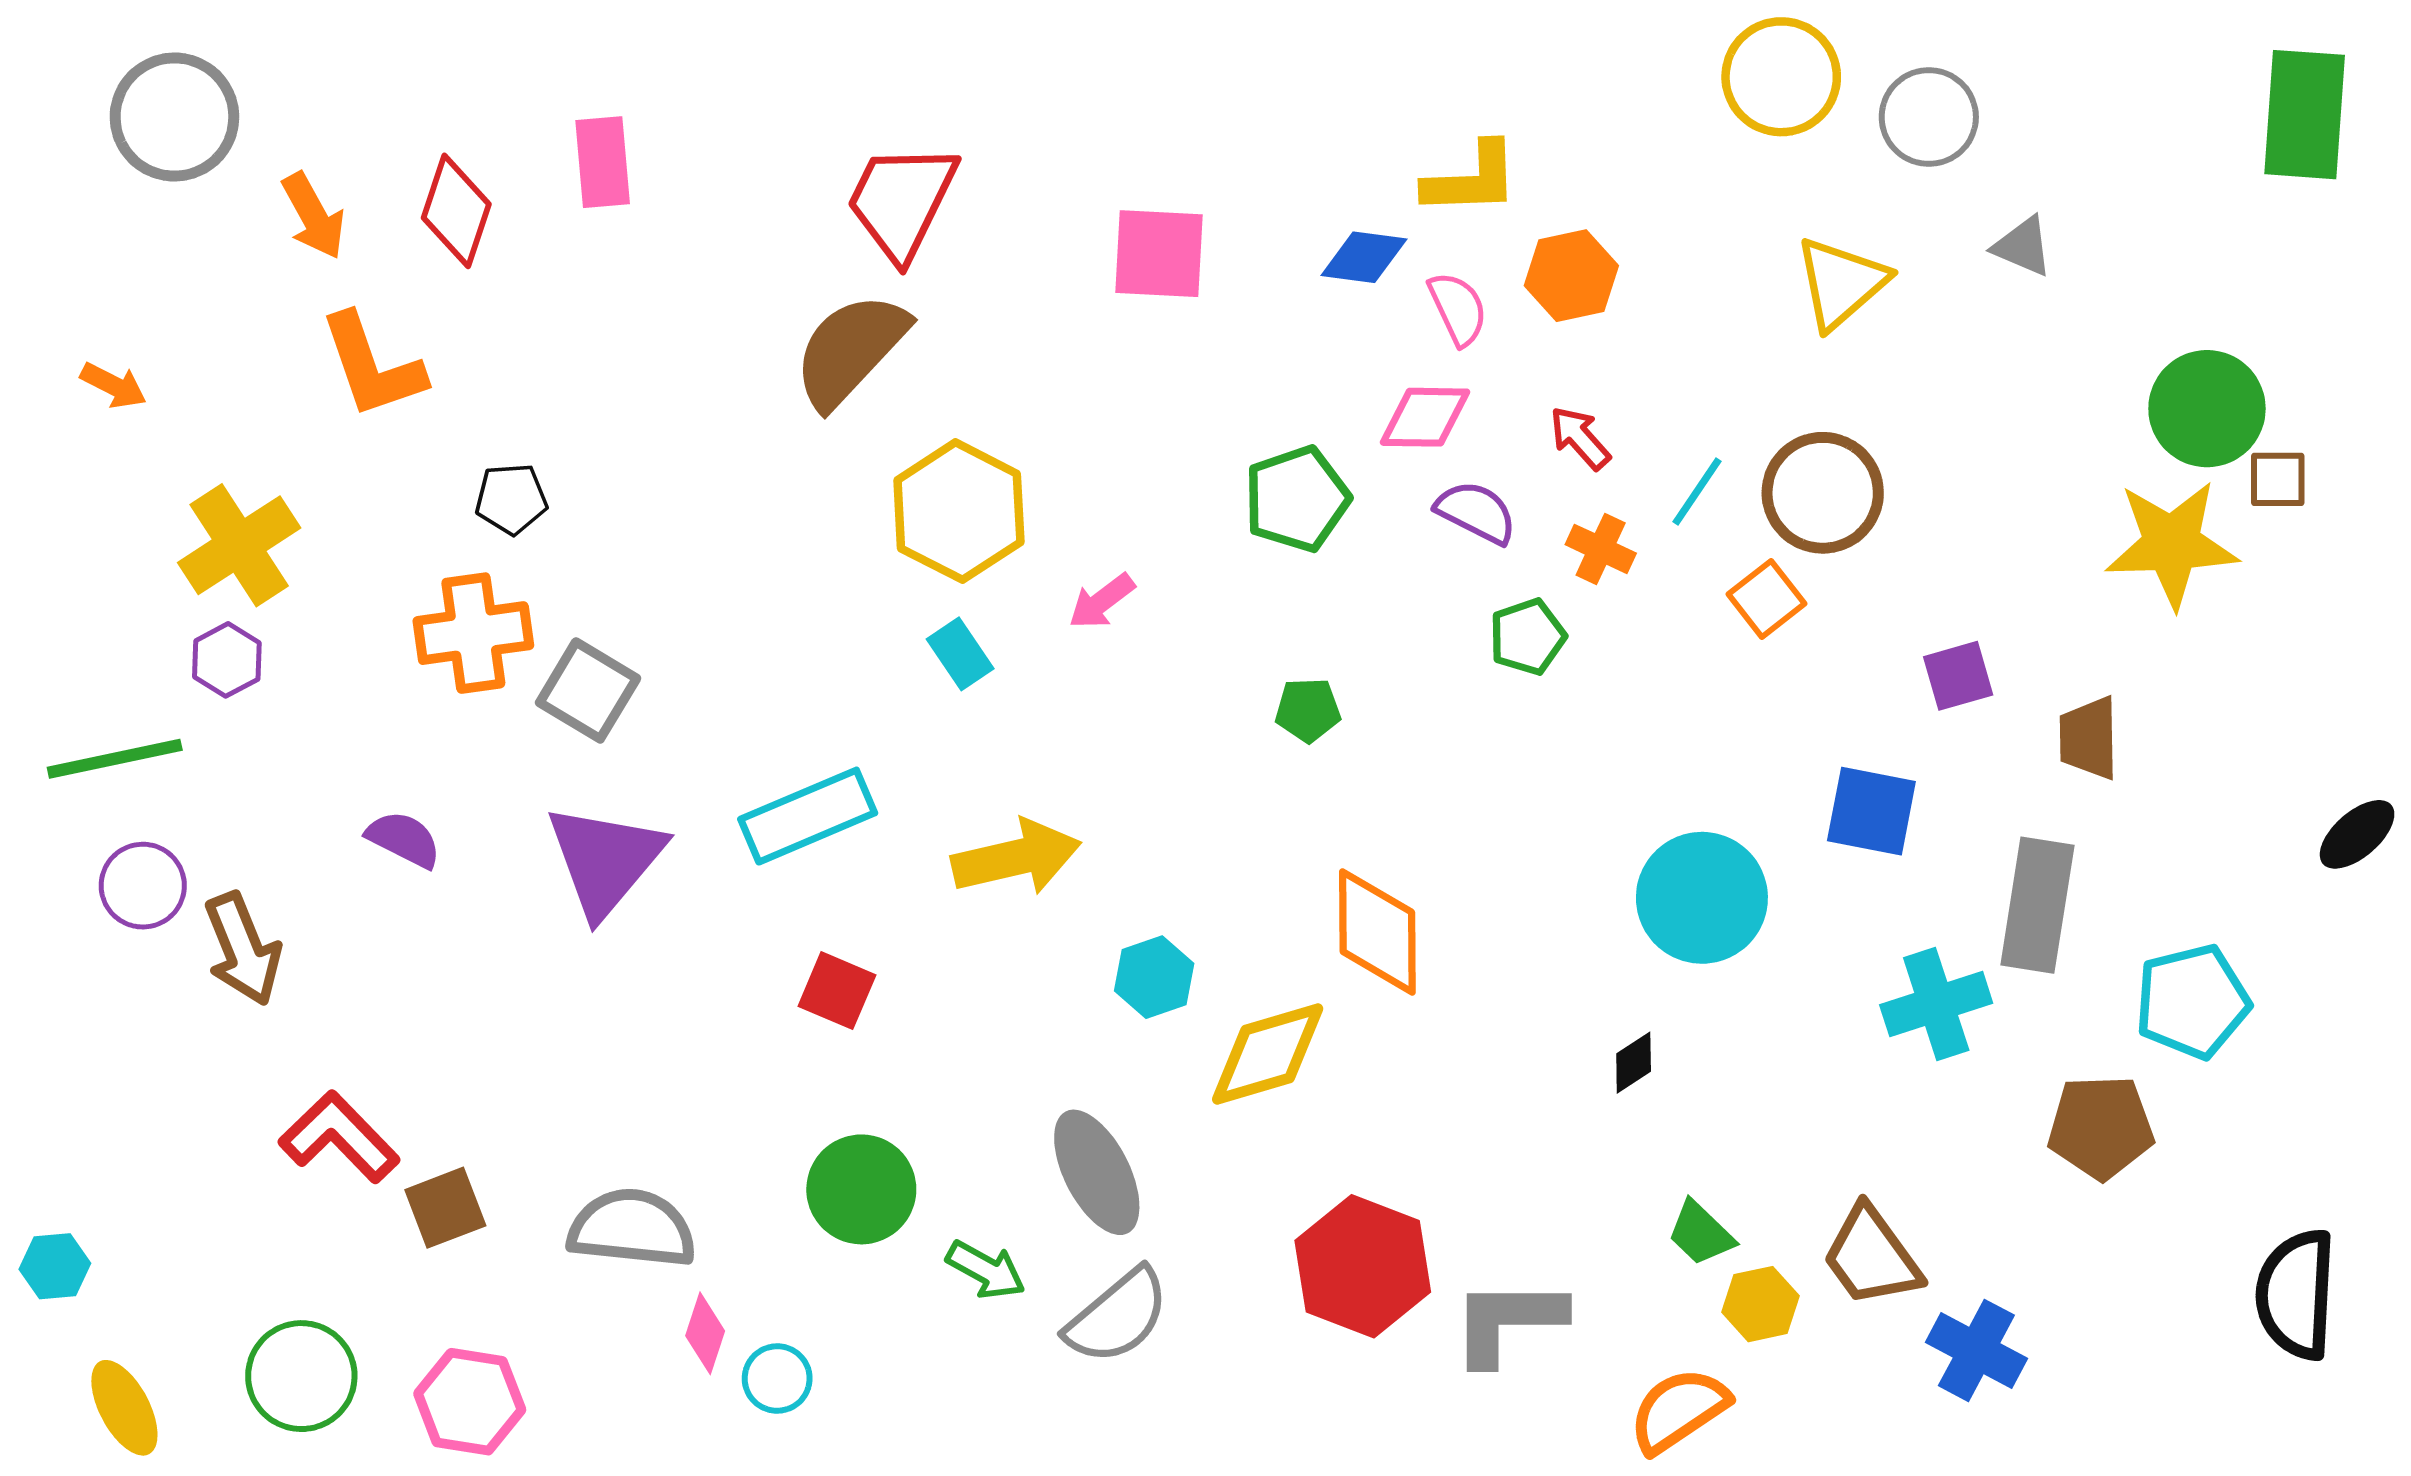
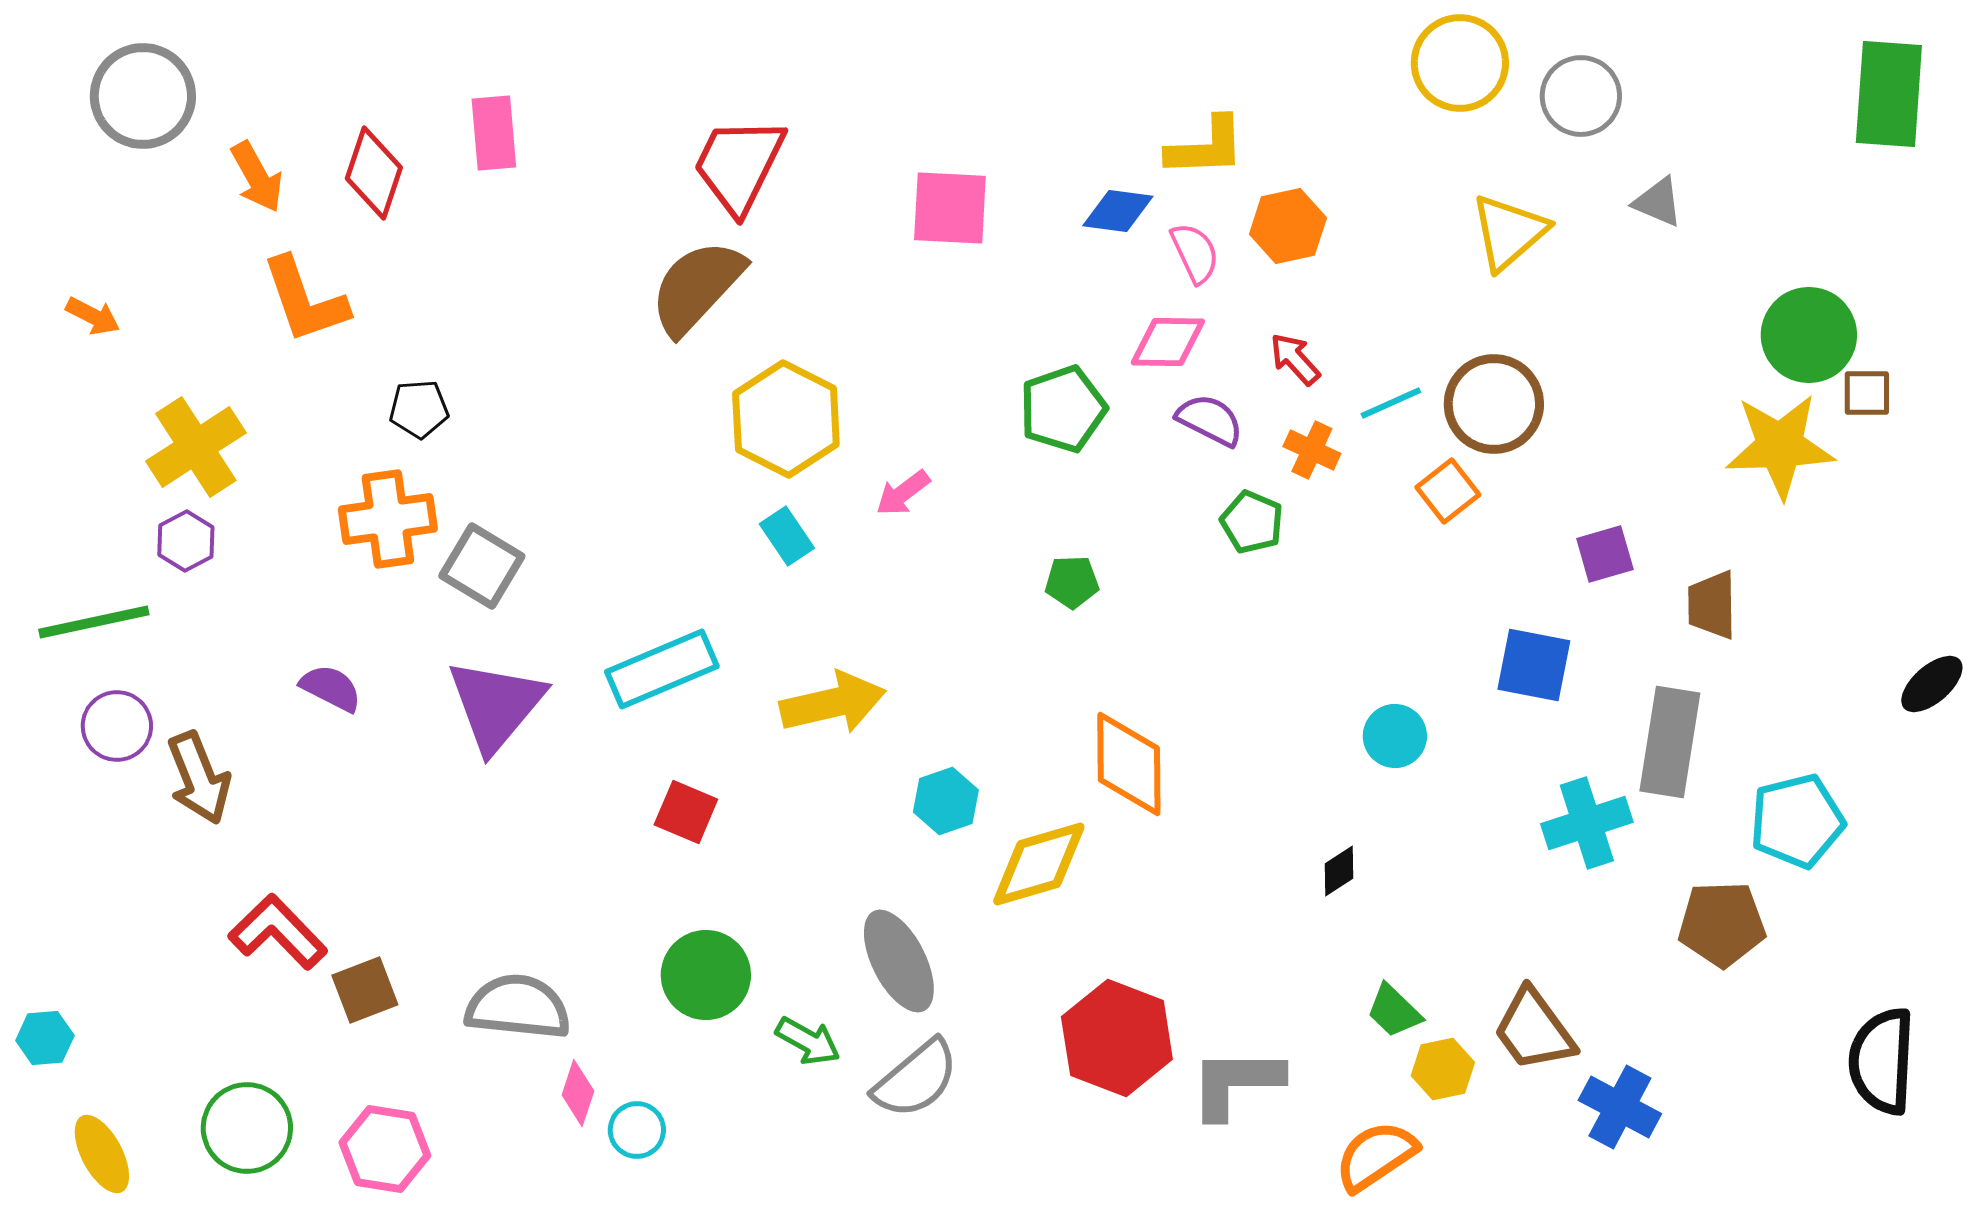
cyan line: (1697, 492) -> (1391, 403), turned 32
green pentagon: (1527, 637) -> (1252, 522), turned -30
cyan circle: (1702, 898) -> (1395, 736), size x0.6

